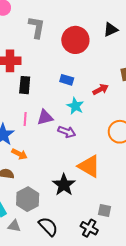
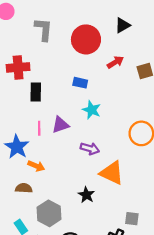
red arrow: (101, 89) -> (115, 62), moved
purple arrow: (67, 132) -> (90, 149), moved
black star: (64, 185) -> (86, 195), size x0.7

